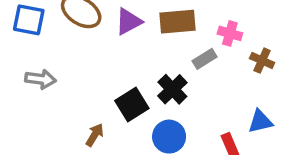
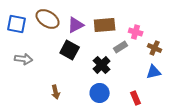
black square: (132, 104) -> (70, 50), moved, turned -30
blue triangle: (260, 121) -> (154, 72), moved
brown arrow: (95, 135) -> (56, 92), turned 136

